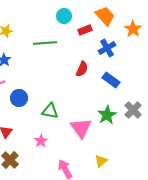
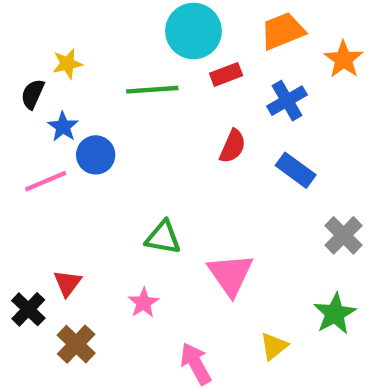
cyan circle: (64, 16) -> (193, 31), size x1.6
orange trapezoid: (105, 16) -> (283, 31), turned -70
red rectangle: (85, 30) -> (226, 74), moved
blue circle: (19, 98) -> (96, 155), moved
green star: (107, 115) -> (335, 314), moved

